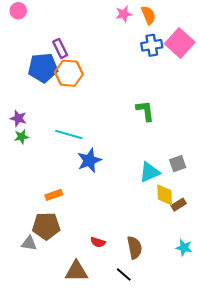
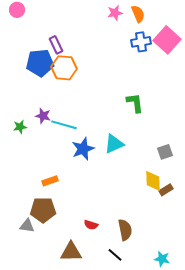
purple star: (18, 118) -> (43, 116), moved
cyan triangle: (150, 172) -> (114, 144), moved
cyan star: (184, 248) -> (162, 259), moved

